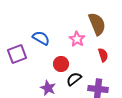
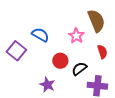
purple square: (17, 54) -> (16, 51), turned -30
black semicircle: (74, 79) -> (79, 69), moved

